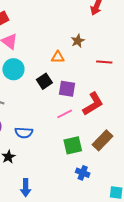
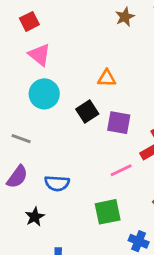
brown star: (78, 41) -> (125, 17), moved
pink line: (65, 114) -> (121, 170), moved
green square: (73, 145) -> (108, 212), moved

